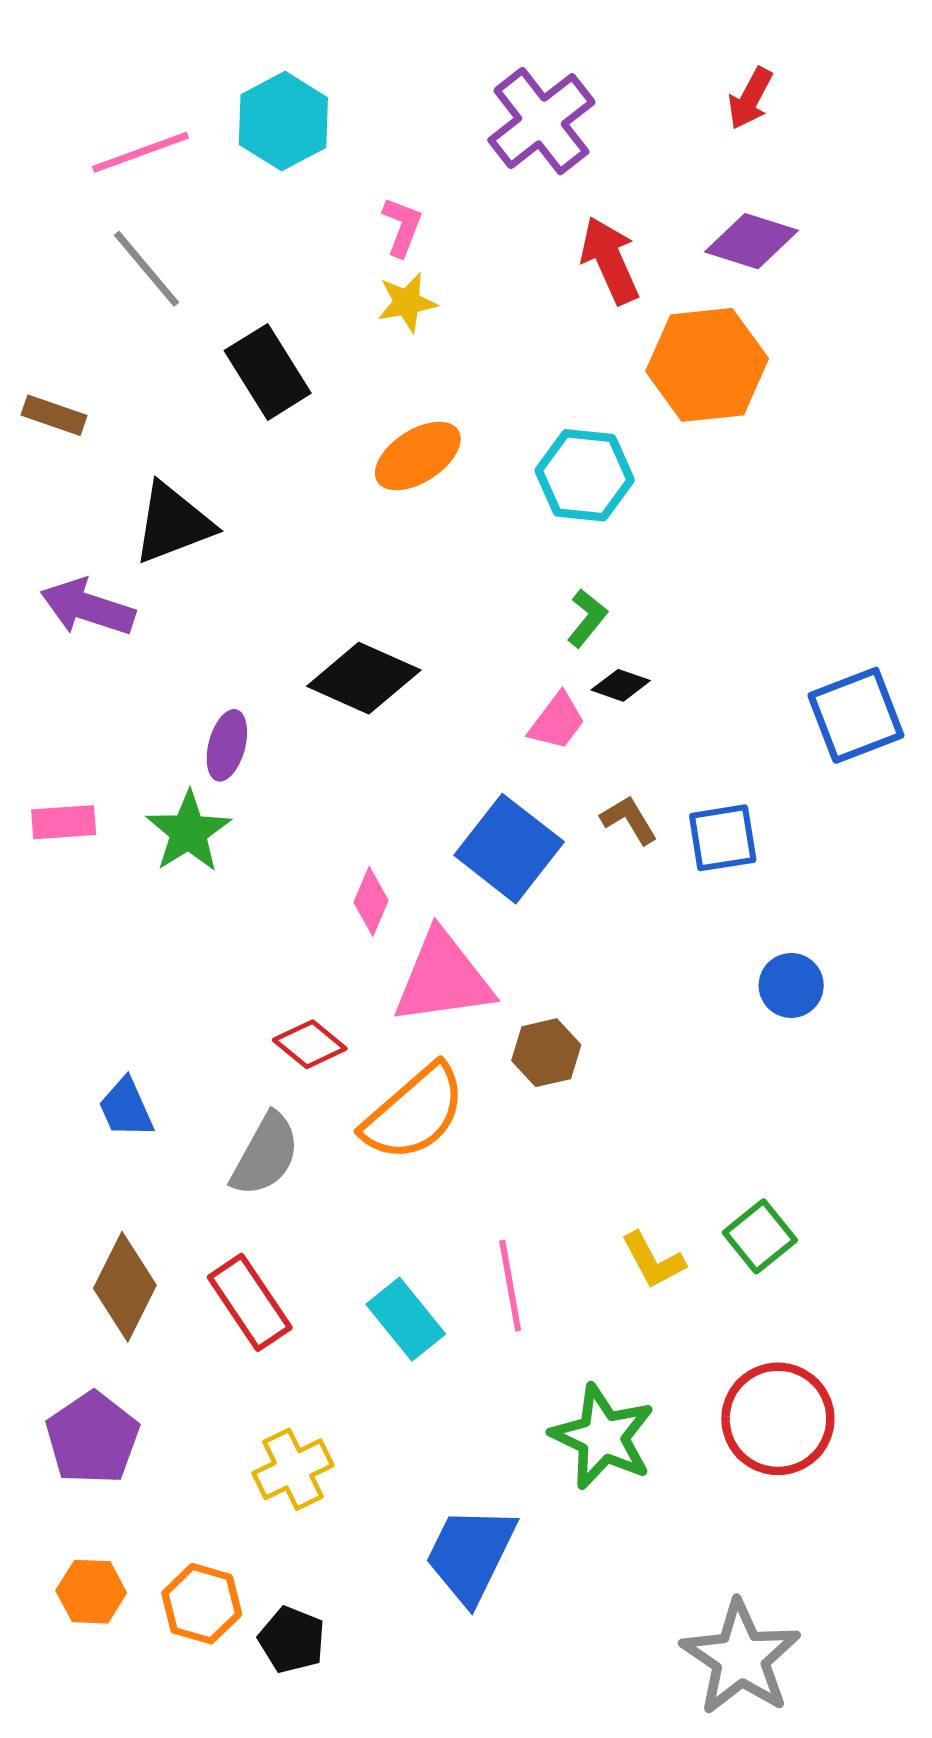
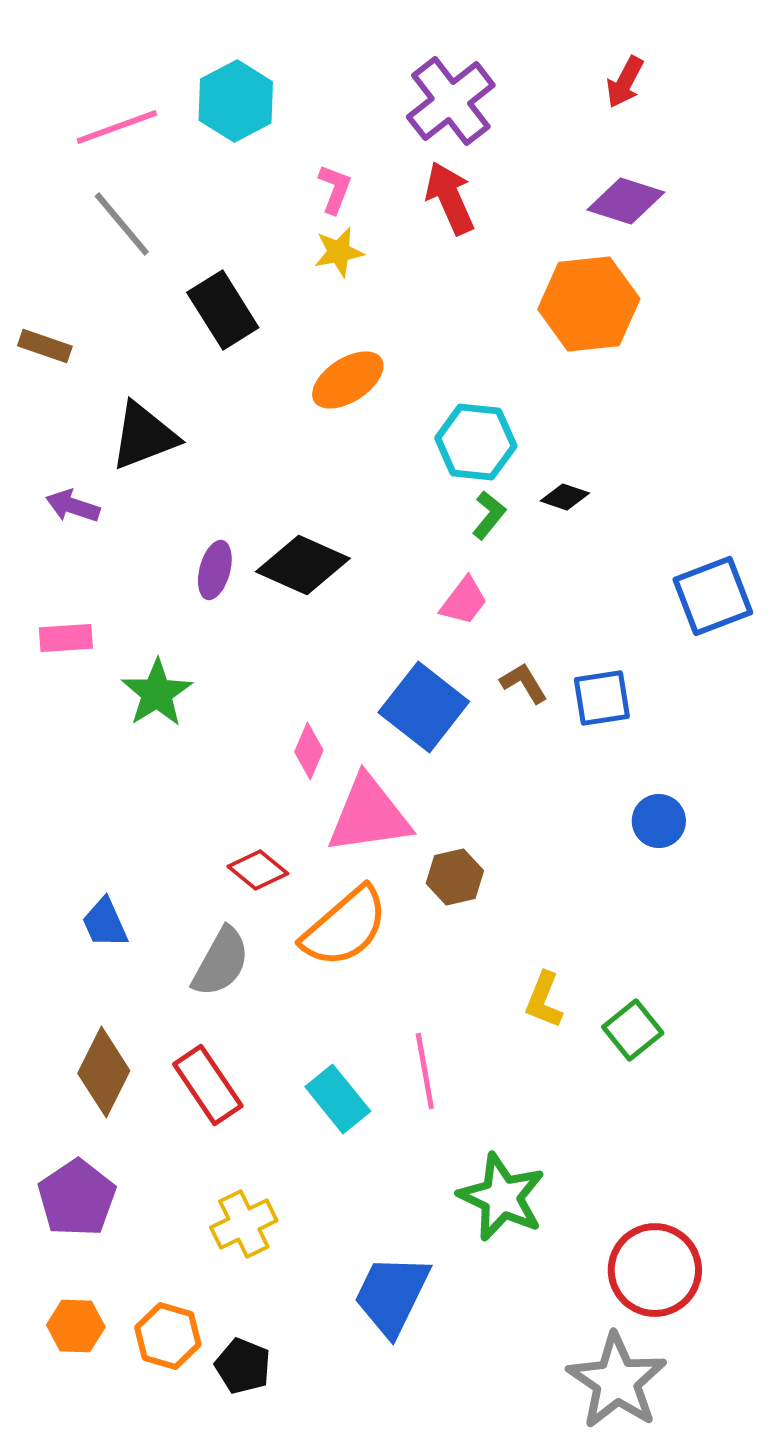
red arrow: (610, 260) -> (450, 198), moved
cyan hexagon: (585, 475) -> (476, 442), moved
purple arrow: (88, 607) -> (73, 506), size x0.7
black diamond: (621, 685) -> (565, 497), moved
purple ellipse: (227, 745) -> (215, 570), moved
pink rectangle: (64, 822) -> (66, 638), moved
yellow L-shape: (653, 1260) -> (544, 1000), moved, turned 50
red circle: (778, 1419) -> (655, 1270), moved

